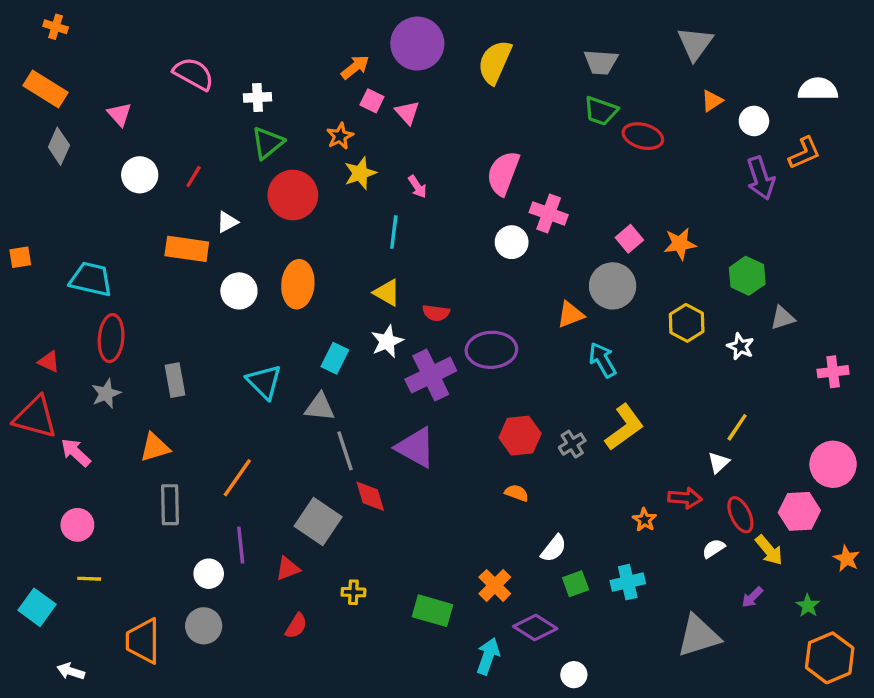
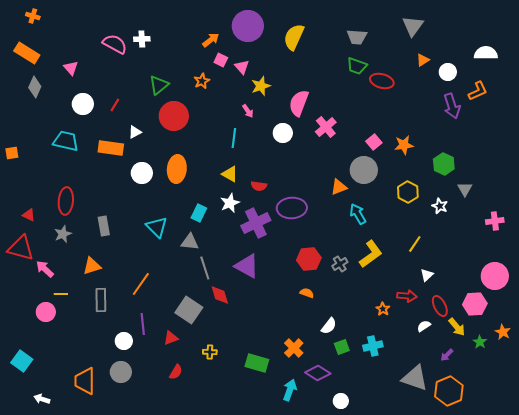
white cross: (257, 97) -> (142, 39), moved
yellow star: (360, 173) -> (261, 86), moved
pink cross: (549, 214) -> (326, 127), turned 30
white circle: (512, 242) -> (283, 133), moved
cyan trapezoid: (91, 279) -> (66, 141), moved
gray triangle: (783, 318) -> (465, 189), turned -42
yellow line: (737, 427) -> (415, 244), moved
yellow line: (89, 579) -> (61, 294), moved
green star: (808, 606) -> (480, 342), moved
gray triangle: (698, 636) -> (415, 378), turned 36
orange hexagon: (830, 658) -> (449, 391), moved

